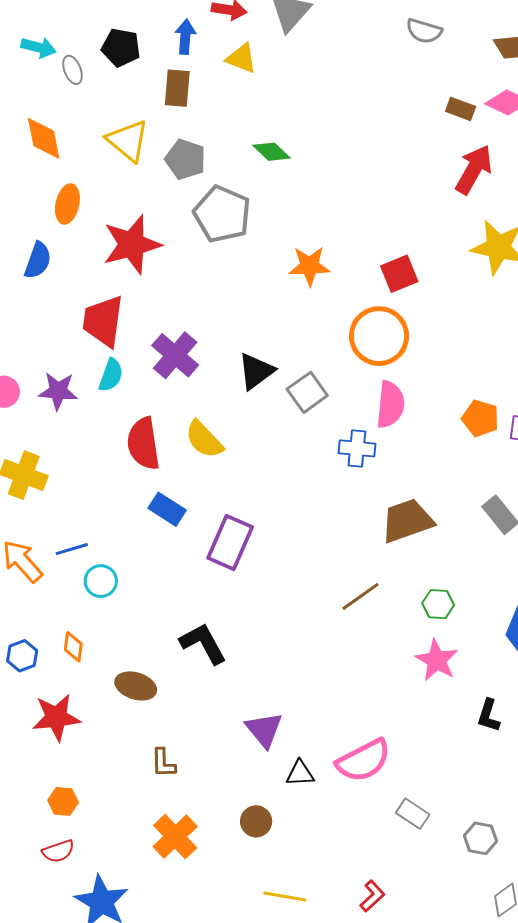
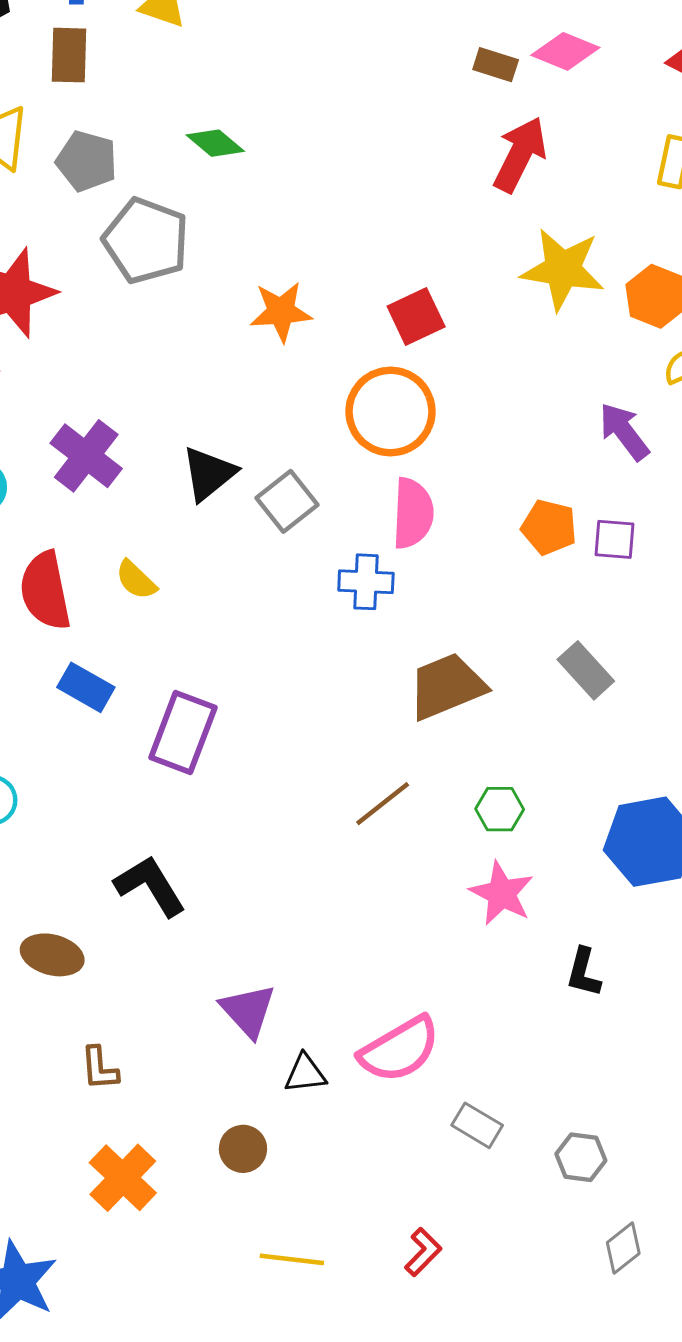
yellow semicircle: (204, 439) -> (136, 580), size x0.7

